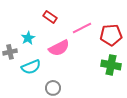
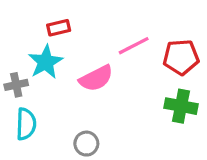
red rectangle: (50, 17) -> (59, 28), moved, turned -48
cyan star: (28, 38) -> (46, 62), size x1.5
cyan semicircle: (31, 67) -> (26, 124), moved, turned -66

